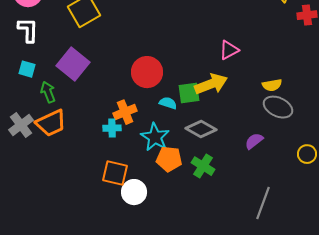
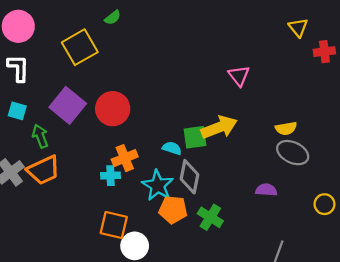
pink triangle: (229, 50) -> (239, 76), moved, turned -40
red circle: (147, 72) -> (113, 109), moved
gray diamond: (201, 129) -> (189, 177), moved, turned 72
purple semicircle: (254, 141) -> (266, 190), turned 42

